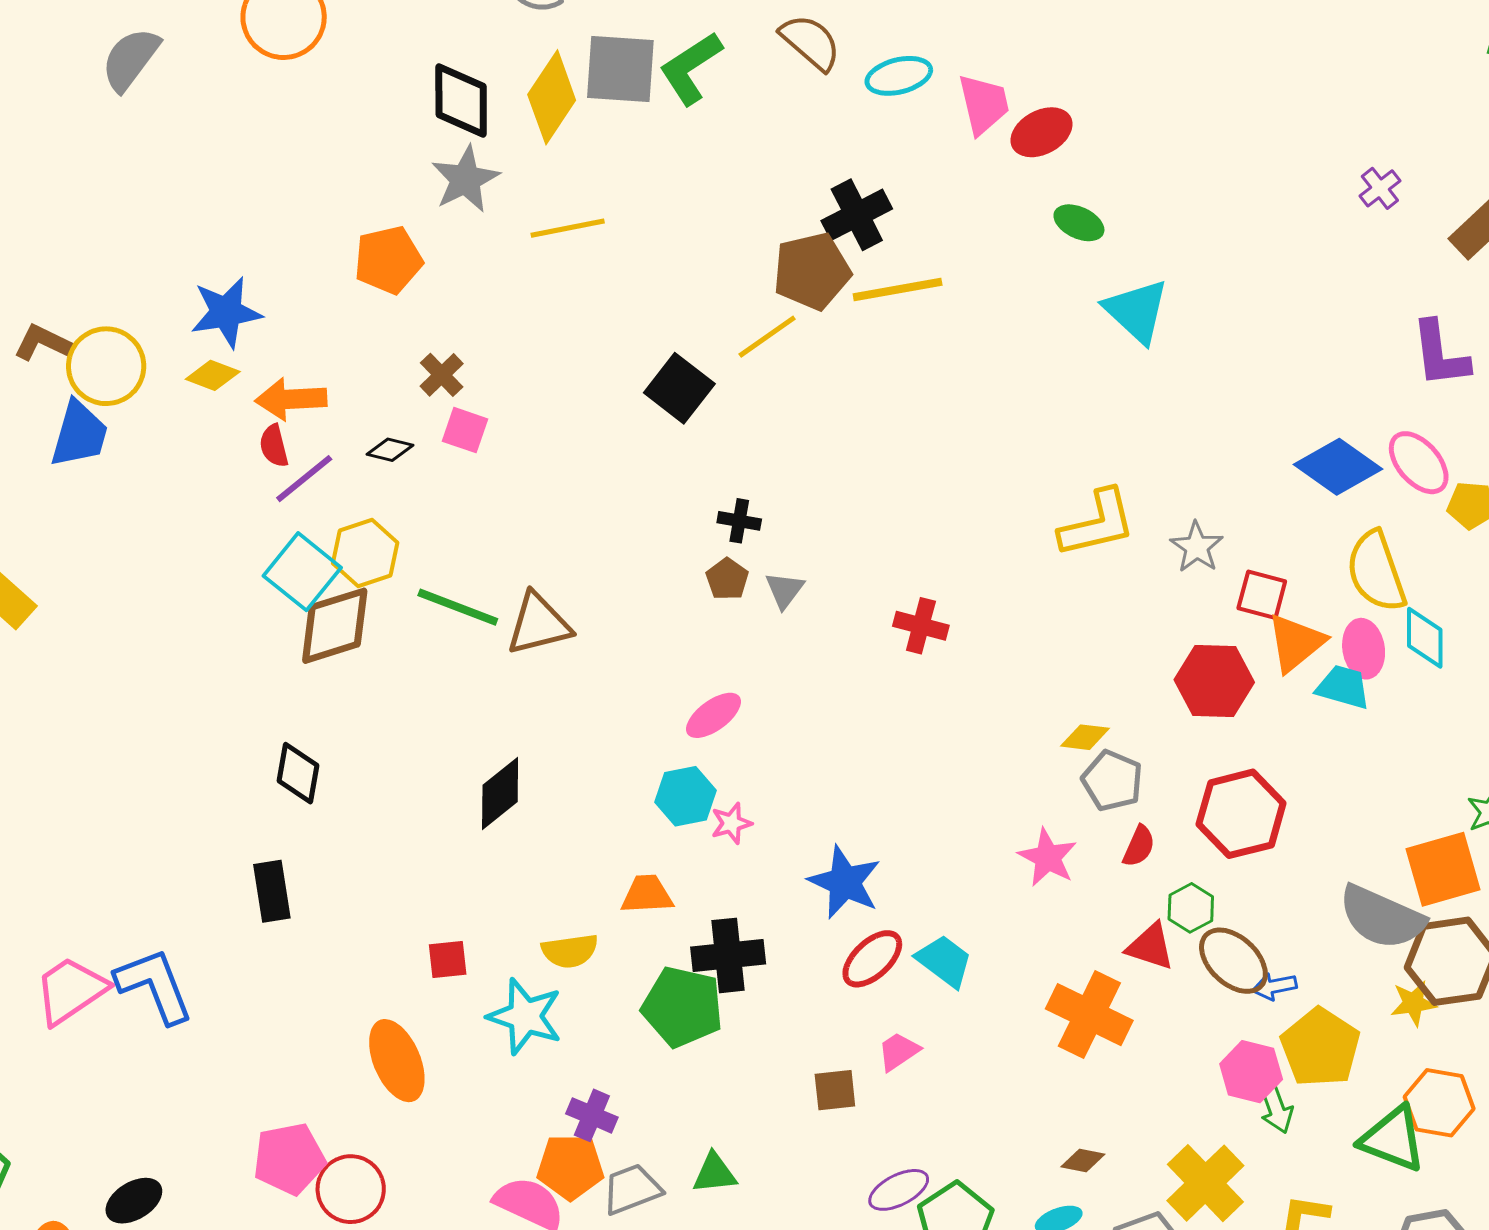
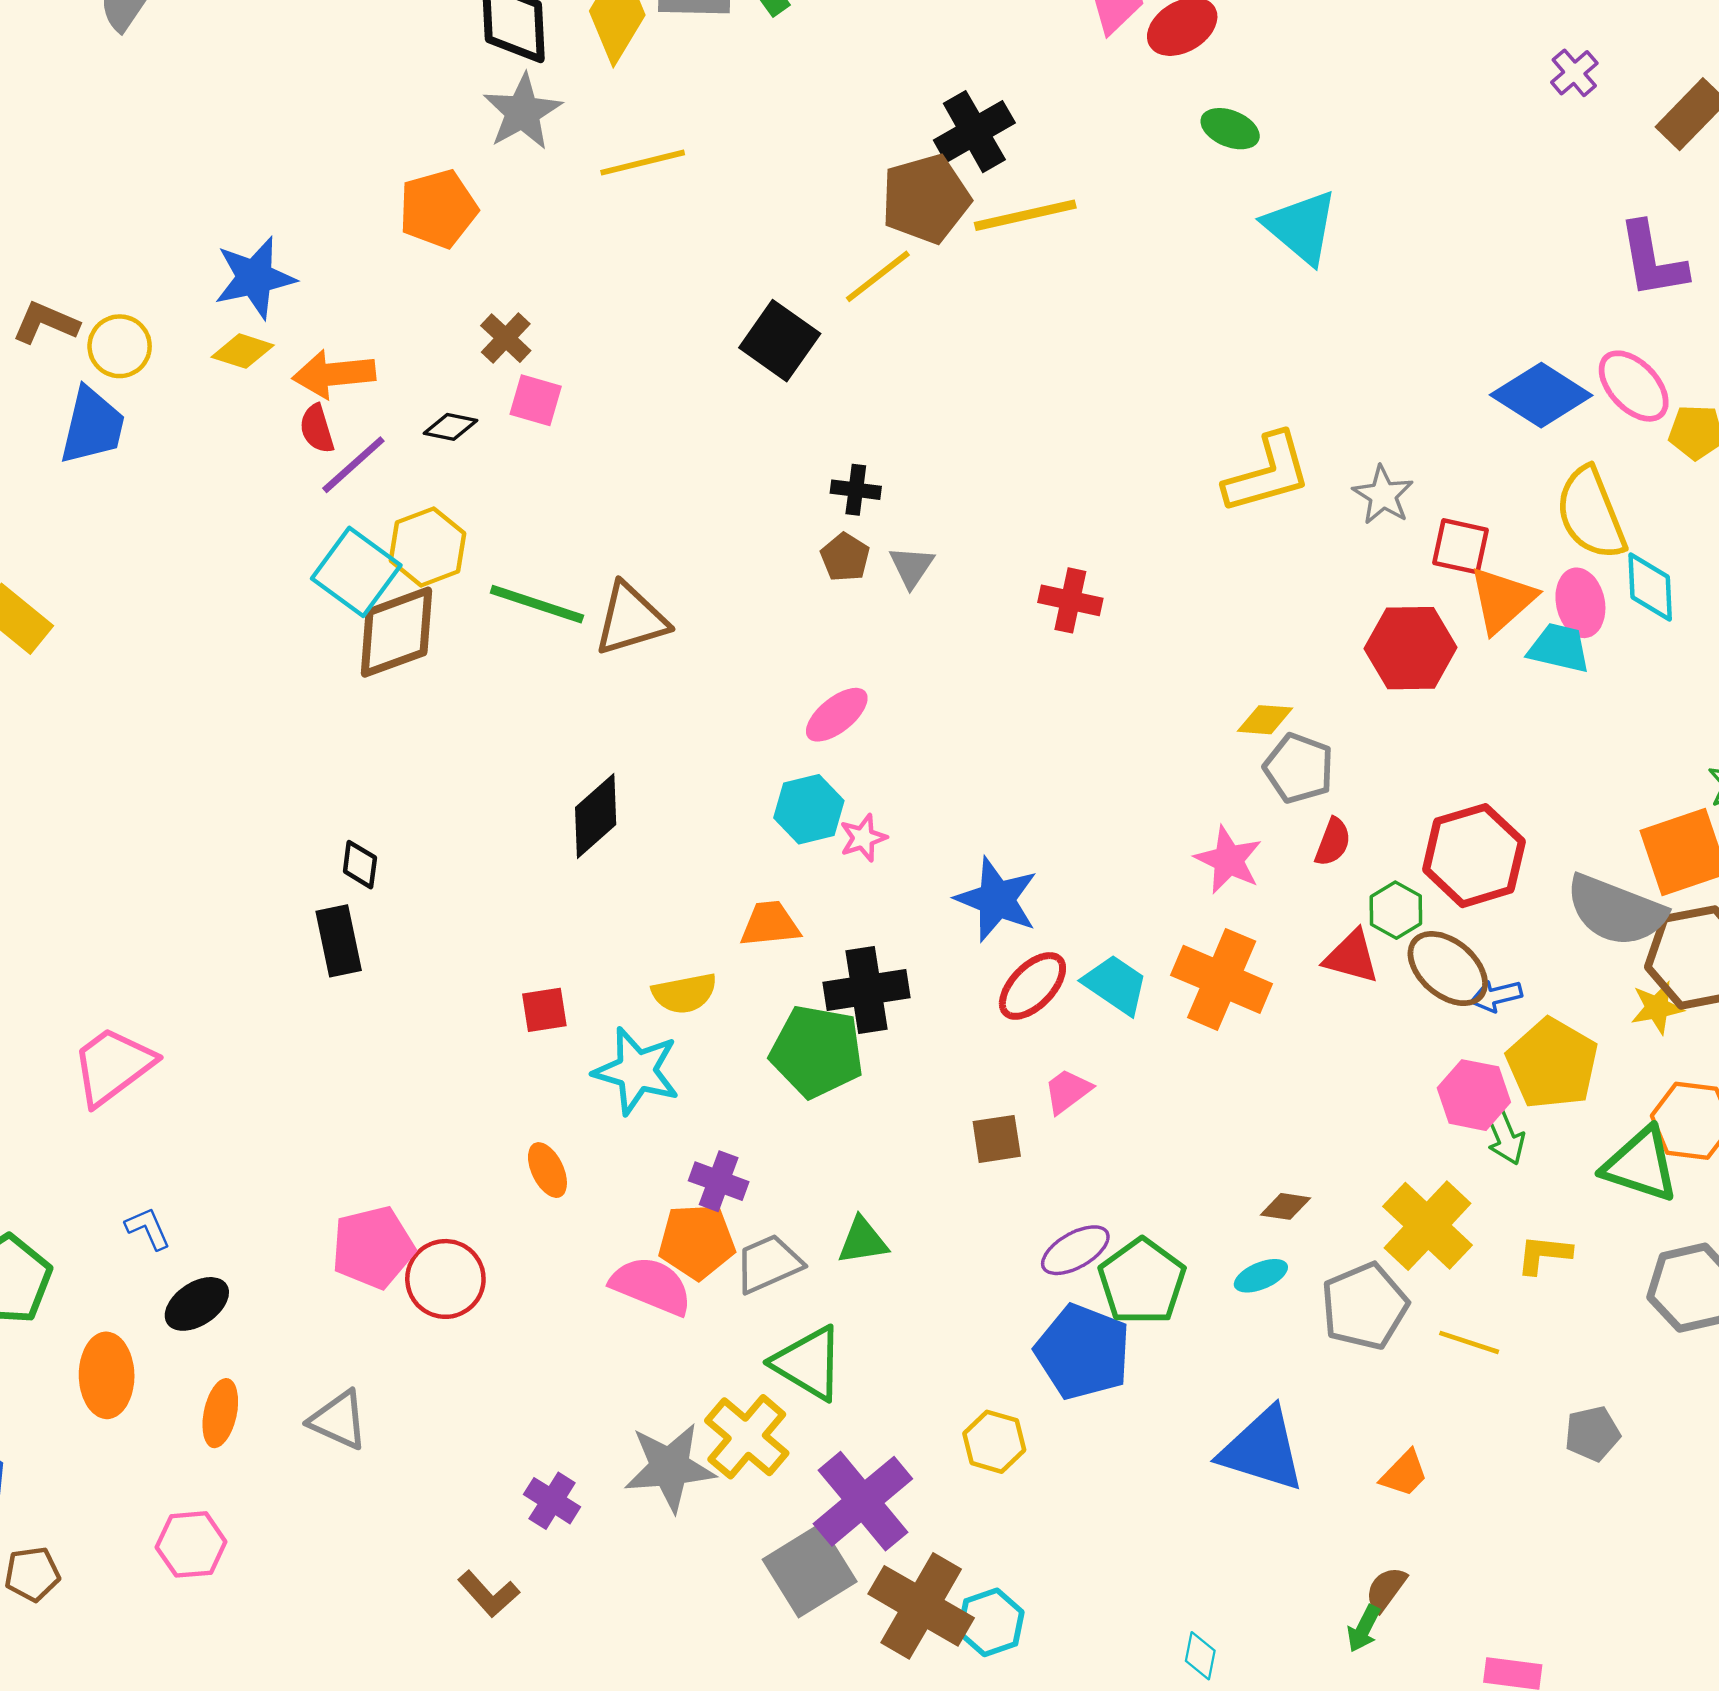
yellow circle: (106, 366) -> (120, 346), size x0.7
black diamond: (298, 773) -> (360, 865), moved, size x0.7
red hexagon: (1241, 814) -> (1474, 856), moved
blue L-shape: (154, 986) -> (148, 1228), moved, size x0.5
orange cross: (1089, 1015) -> (1222, 979), moved
orange ellipse: (397, 1061) -> (547, 1170), moved, size x0.6

